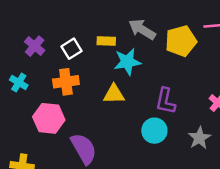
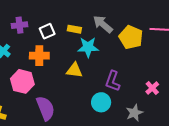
yellow pentagon: (181, 41) -> (131, 37), turned 30
purple cross: (35, 46) -> (20, 25), turned 35

